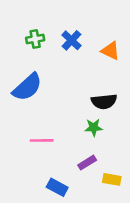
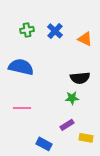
blue semicircle: (27, 87) -> (21, 67), turned -125
pink line: (42, 140) -> (22, 108), moved

